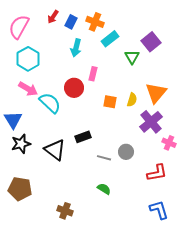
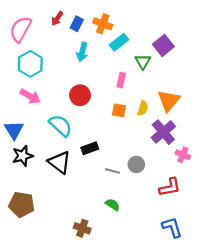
pink rectangle: (93, 74) -> (121, 80), moved
cyan semicircle: (50, 103) -> (61, 126), moved
brown cross: (65, 211) -> (82, 228), moved

